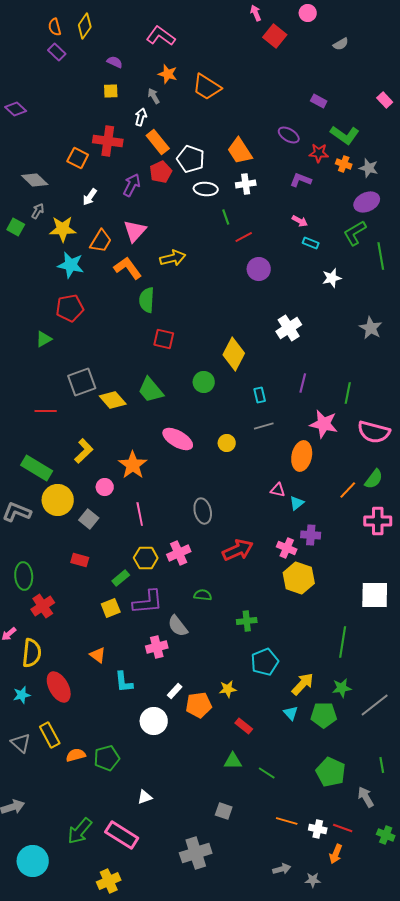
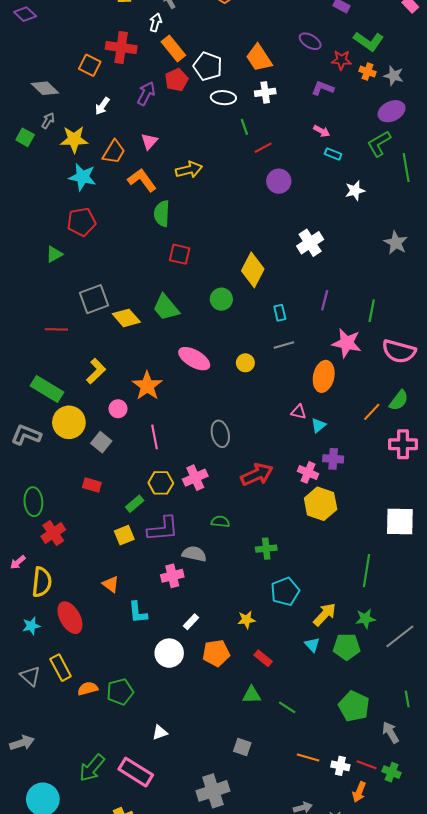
pink triangle: (135, 231) -> (149, 141), size x0.7
gray semicircle: (178, 626) -> (194, 554), turned 140
orange pentagon: (199, 705) -> (216, 653), moved
green cross: (386, 835) -> (392, 772), moved

